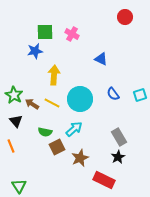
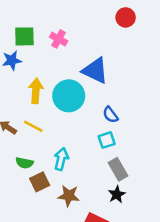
blue triangle: (101, 59) -> (95, 71), size x1.6
cyan square: (140, 95) -> (107, 140), moved
cyan circle: (80, 99) -> (69, 96), moved
cyan arrow: (74, 129) -> (61, 159), turned -36
brown star: (80, 158) -> (69, 196), turned 30

